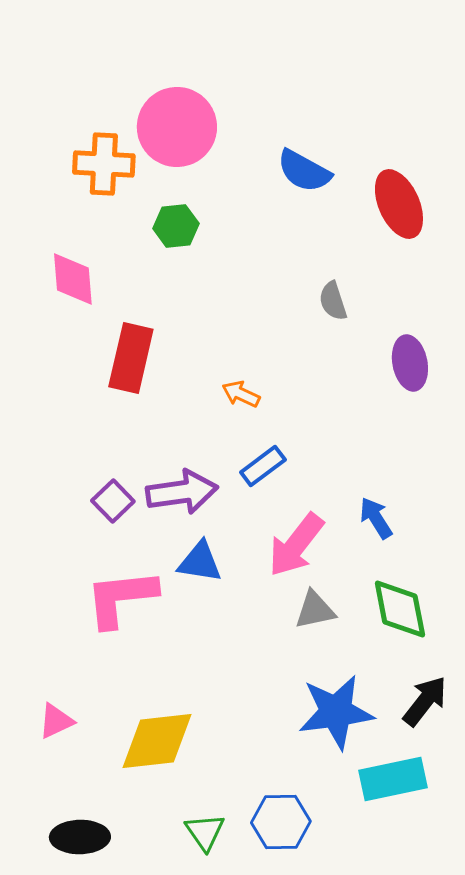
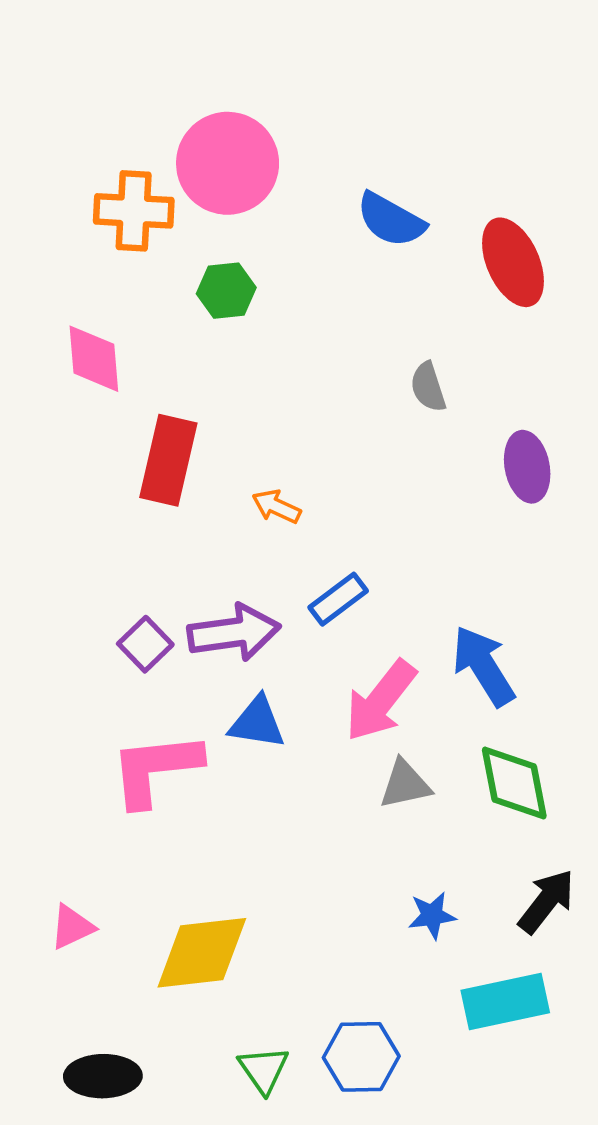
orange arrow: (241, 394) -> (276, 507), moved
blue arrow: (376, 518) -> (483, 666), size x1.5
blue star: (336, 712) -> (432, 915), size x0.5

